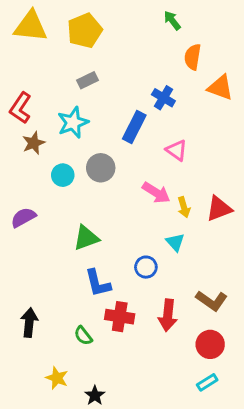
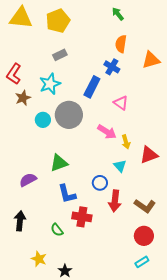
orange semicircle: (193, 57) -> (121, 44), moved
orange triangle: (220, 88) -> (151, 60), turned -36
gray circle: (101, 168) -> (69, 115), size x1.4
red triangle: (219, 209) -> (149, 155), moved
purple semicircle: (23, 217) -> (28, 180), moved
red arrow: (168, 315) -> (115, 201), moved

